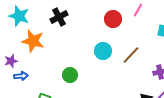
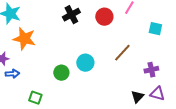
black cross: (59, 17) -> (71, 15), moved
cyan circle: (103, 51) -> (85, 63), moved

